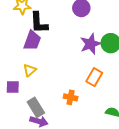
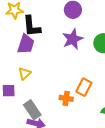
purple star: (90, 44) -> (73, 39), moved
orange rectangle: (94, 77) -> (84, 87), moved

